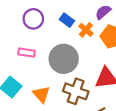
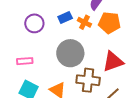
blue rectangle: (67, 20) -> (65, 17), turned -48
pink rectangle: (27, 53) -> (25, 61), moved

